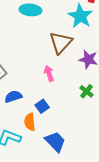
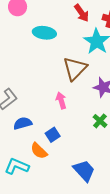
orange semicircle: (30, 122) -> (39, 151), turned -42
blue trapezoid: (55, 142) -> (84, 171), moved

